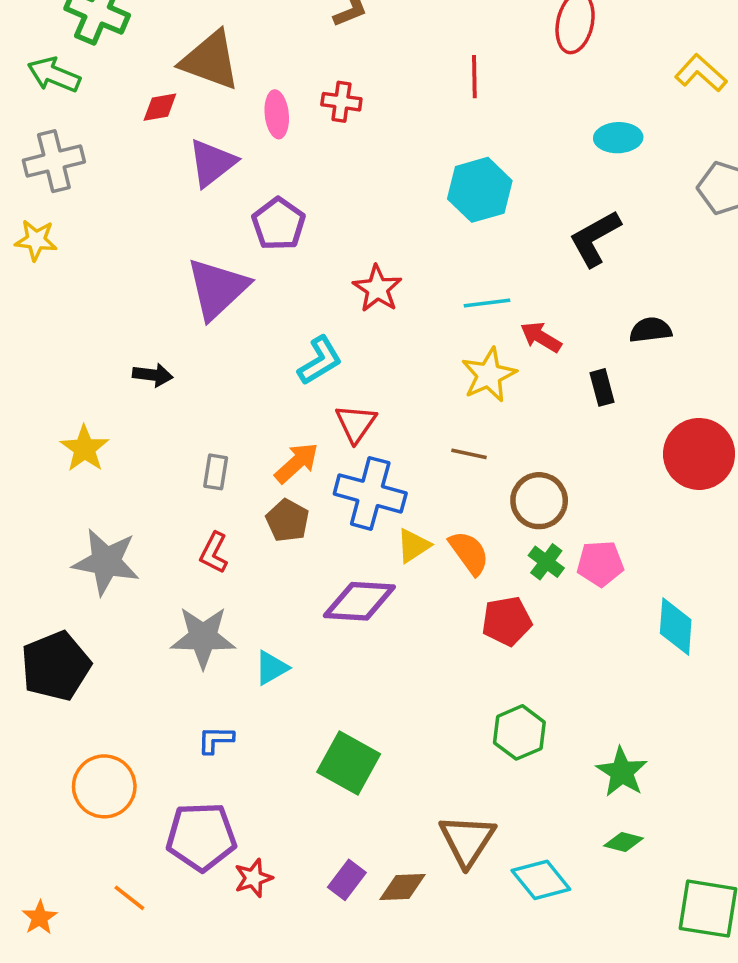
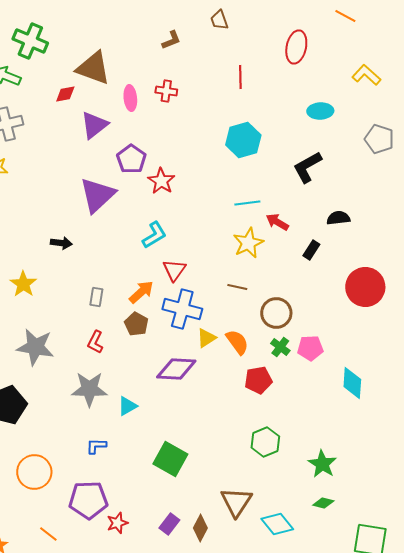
red star: (377, 289) -> (161, 181), moved
black rectangle: (602, 387) -> (311, 250), turned 48
brown diamond: (403, 887) -> (200, 528), turned -60

